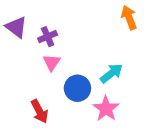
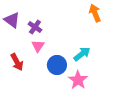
purple cross: (48, 37) -> (35, 27), turned -32
red arrow: (39, 111) -> (17, 62), moved

